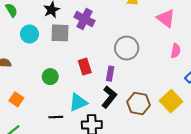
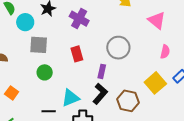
gray square: (60, 33) -> (39, 45), moved
cyan circle: (29, 34) -> (25, 22), moved
red rectangle: (85, 67) -> (77, 54), moved
yellow square: (171, 101) -> (155, 83), moved

